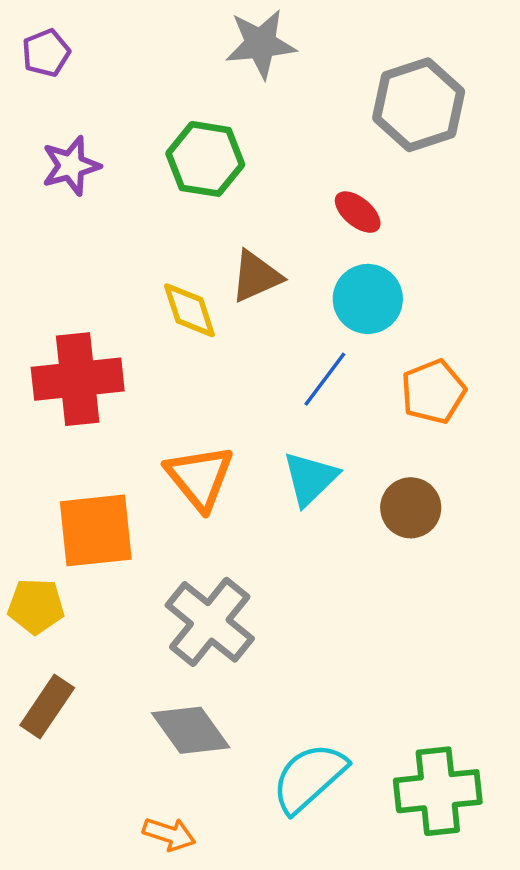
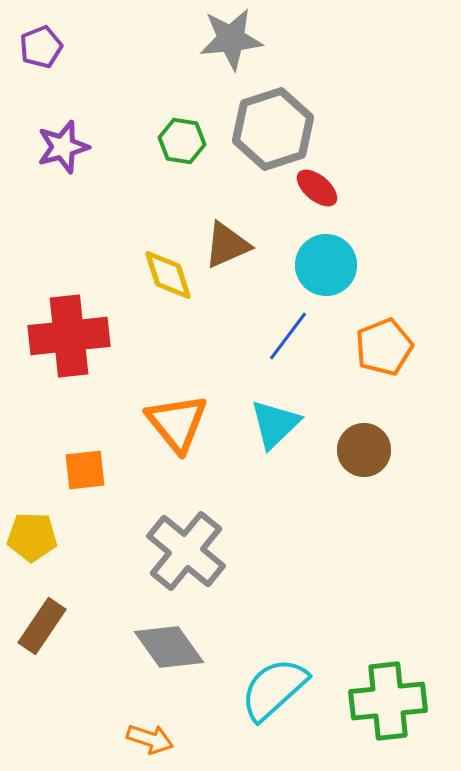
gray hexagon: (419, 105) -> (273, 129), moved
green hexagon: (205, 159) -> (182, 141), size x0.7
orange square: (96, 530) -> (85, 470), size x0.6

